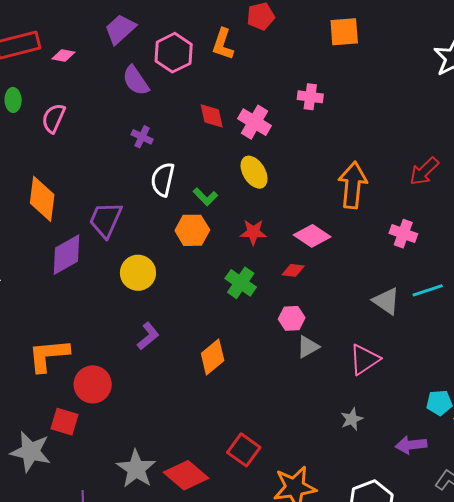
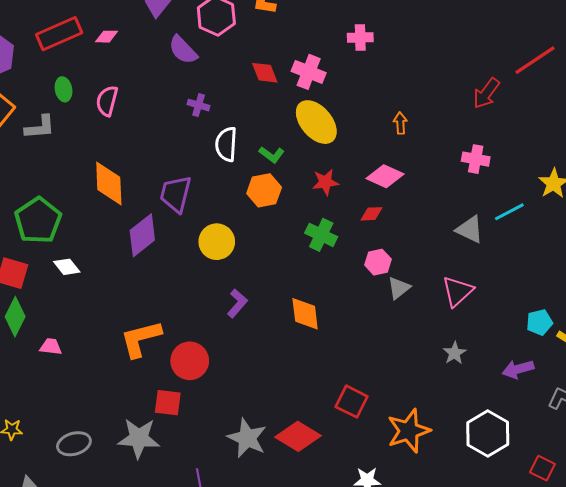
yellow ellipse: (254, 172) -> (316, 122), size x1.4
orange arrow: (353, 185) -> (400, 123), moved, size x0.5
orange diamond: (213, 357) -> (305, 314), turned -48

